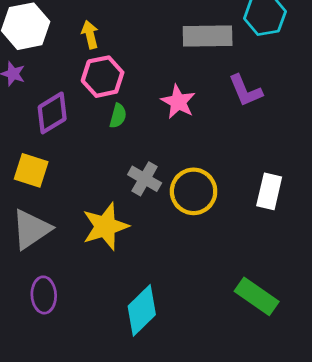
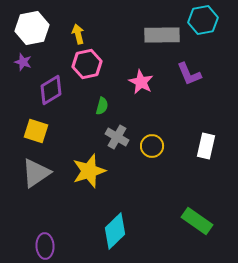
green semicircle: (118, 116) -> (102, 106), moved
yellow circle: (194, 191) -> (152, 146), size x0.7
purple ellipse: (44, 295) -> (45, 246), moved

